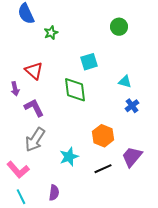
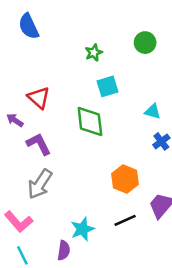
green star: (51, 33) -> (94, 53), moved
purple arrow: (15, 89) -> (15, 120), turned 136
cyan star: (69, 157) -> (82, 229), moved

